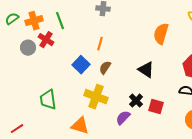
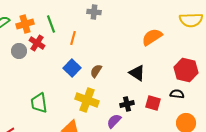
orange semicircle: (161, 34) -> (152, 37), turned 40
orange line: (100, 44) -> (73, 38), moved
black cross: (136, 101) -> (127, 104), turned 32
red square: (156, 107) -> (153, 103), moved

